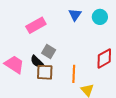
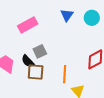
gray square: (49, 51) -> (40, 51), turned 32

